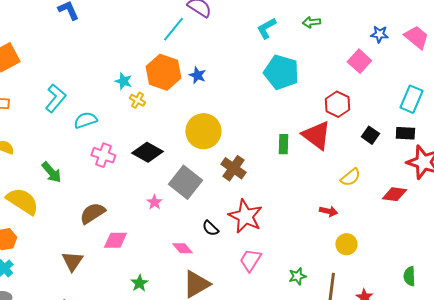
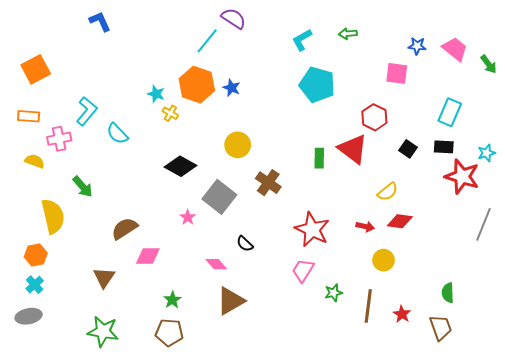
pink square: (359, 61) -> (397, 73), turned -35
cyan semicircle: (85, 120) -> (117, 134), turned -115
yellow circle: (203, 131) -> (238, 145), size x0.7
pink cross: (103, 155) -> (59, 139), moved, turned -30
red diamond: (394, 194) -> (400, 221), moved
yellow semicircle: (22, 201) -> (53, 216), turned 44
red star: (245, 216) -> (312, 229), moved
pink trapezoid: (250, 260) -> (303, 270), moved

